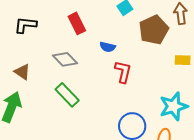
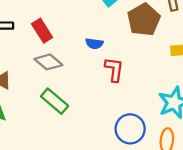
red rectangle: (77, 23) -> (42, 31), moved

